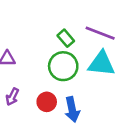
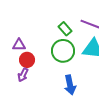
red circle: (47, 102) -> (27, 60), moved

